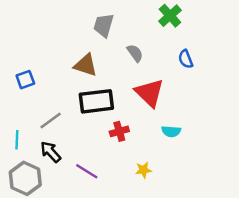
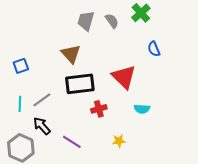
gray semicircle: (135, 53) -> (112, 21), moved
brown triangle: (86, 65) -> (71, 54), turned 30
cyan line: (17, 140) -> (20, 104), moved

